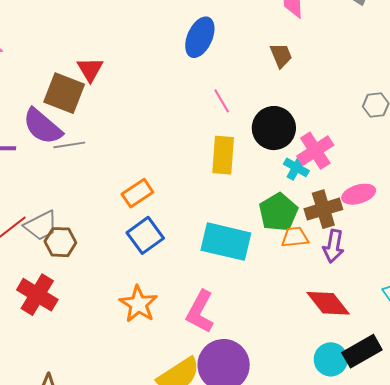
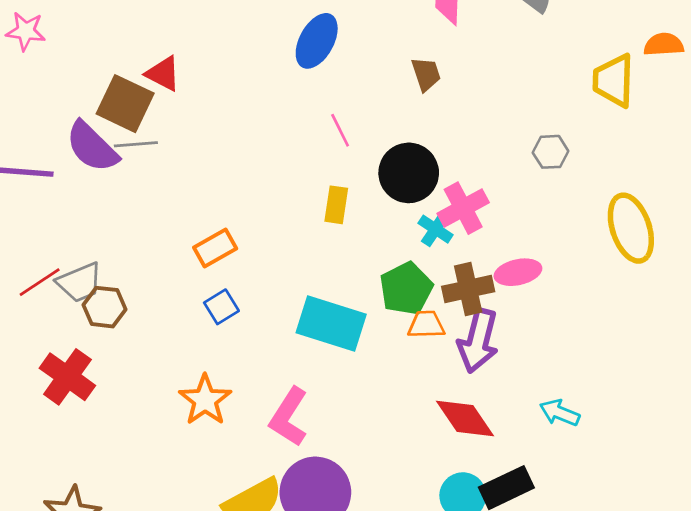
red triangle: (90, 69) -> (163, 74), turned -36
gray line: (69, 145) -> (136, 144), moved
yellow rectangle: (223, 155) -> (336, 205), size x0.7
blue square: (145, 235) -> (221, 307), size x0.7
purple arrow: (333, 246) -> (478, 341), size x1.4

